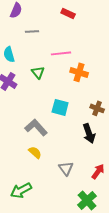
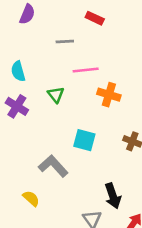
gray line: (32, 31) -> (65, 42), moved
black arrow: (89, 133) -> (113, 196), moved
yellow semicircle: (35, 152) -> (31, 198), moved

